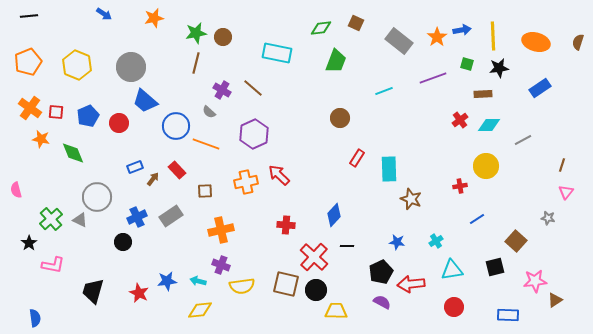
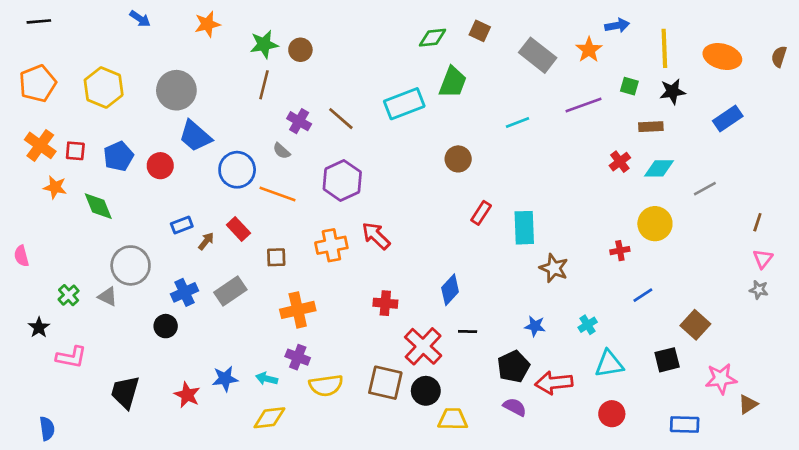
blue arrow: (462, 30) -> (617, 25), moved
cyan rectangle: (277, 53) -> (404, 104), moved, turned -32
gray star: (548, 218) -> (759, 290), moved
green cross: (51, 219) -> (69, 295), size x0.7

